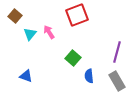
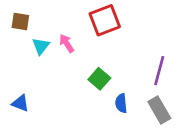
brown square: (15, 16) -> (20, 22), turned -32
blue triangle: (26, 76) -> (20, 103), moved

